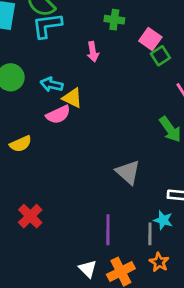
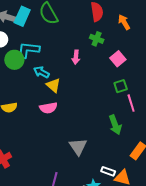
cyan L-shape: (47, 26) -> (28, 50), moved
green square: (160, 56) -> (121, 86), moved
pink semicircle: (58, 115) -> (48, 108), moved

